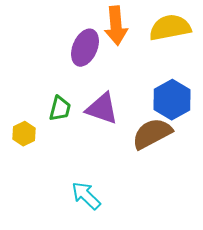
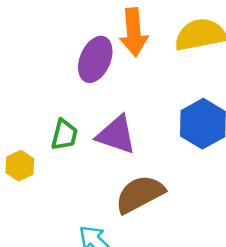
brown semicircle: (152, 134) -> (140, 194), moved

